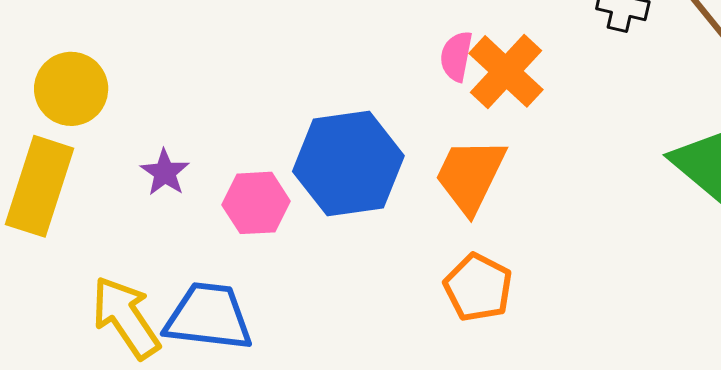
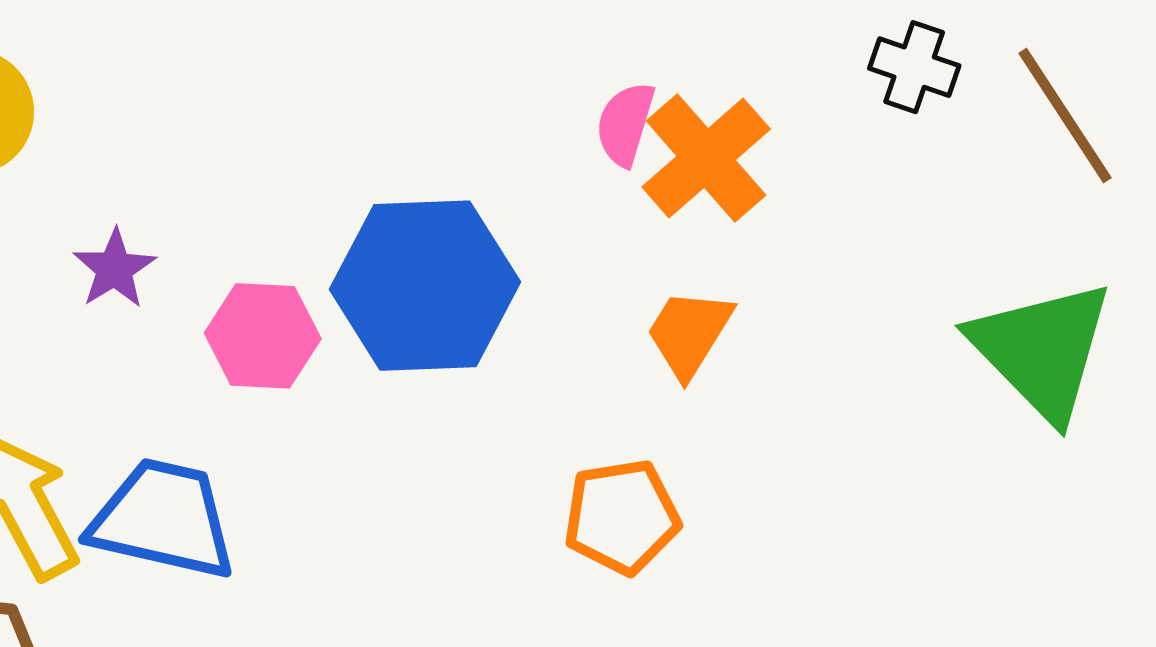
orange trapezoid: (470, 175) -> (689, 333), moved, size x0.7
orange pentagon: (478, 287) -> (622, 517), turned 30

